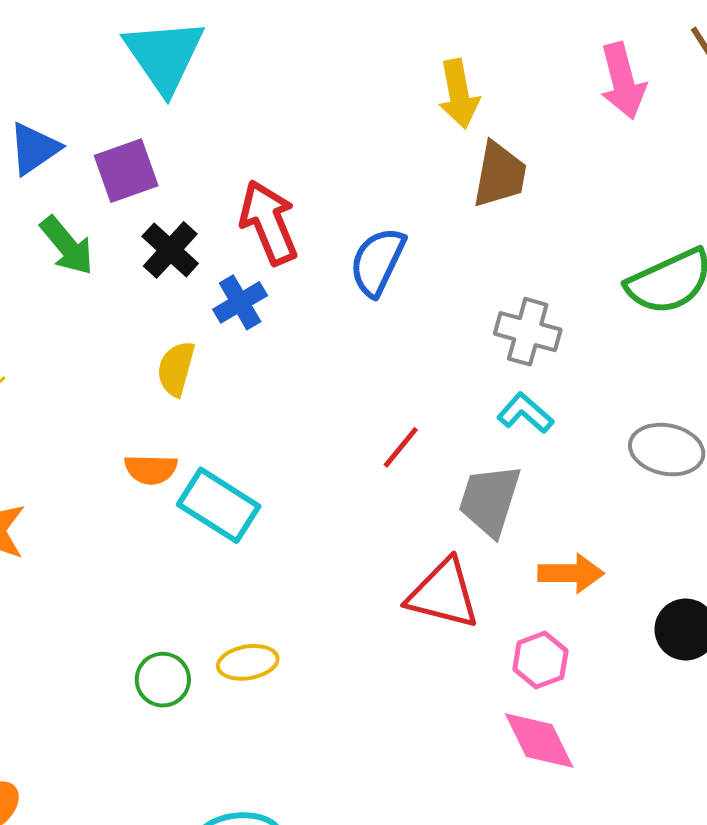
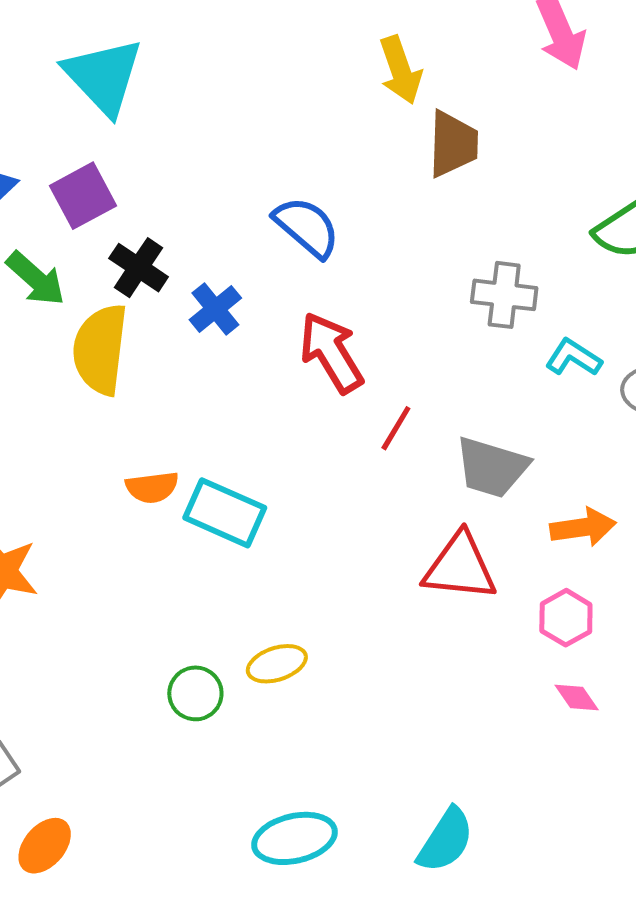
red arrow: (269, 222) -> (331, 353), moved
blue semicircle: (377, 262) -> (307, 227), moved, turned 114
yellow semicircle: (176, 369) -> (100, 349), moved, size x1.6
cyan L-shape: (525, 413) -> (573, 357), moved
gray trapezoid: (490, 500) -> (492, 467), turned -82
pink diamond: (539, 741) -> (577, 697), size x0.6

